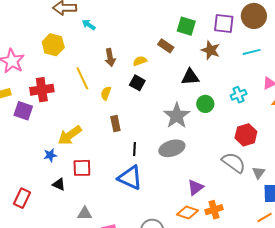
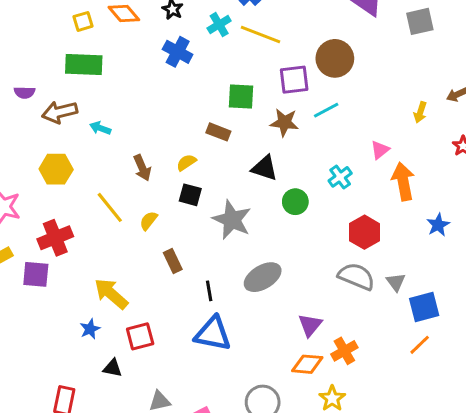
cyan line: (252, 52) -> (326, 110), moved
black triangle: (190, 77) -> (264, 168), turned 36
yellow semicircle: (106, 93) -> (149, 221), turned 32
gray star: (177, 116) -> (232, 220), moved
yellow arrow: (70, 135) -> (111, 294), turned 90

